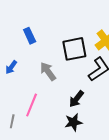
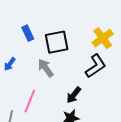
black square: (74, 49) -> (57, 42), moved

